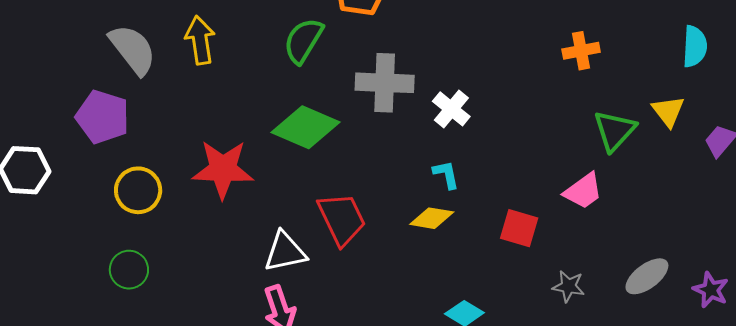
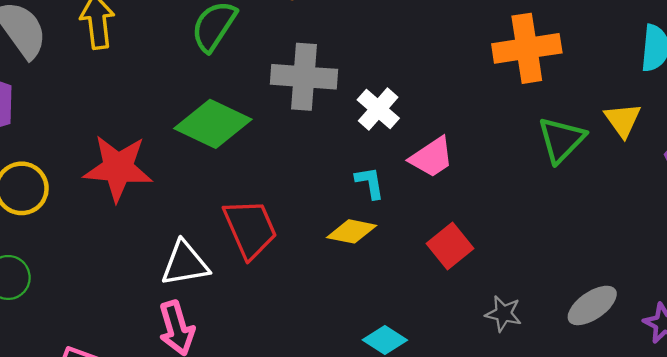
orange cross: (581, 51) -> (527, 48), size x1.6
pink trapezoid: (583, 191) -> (432, 157), moved
red square: (519, 228) -> (450, 246), turned 33

